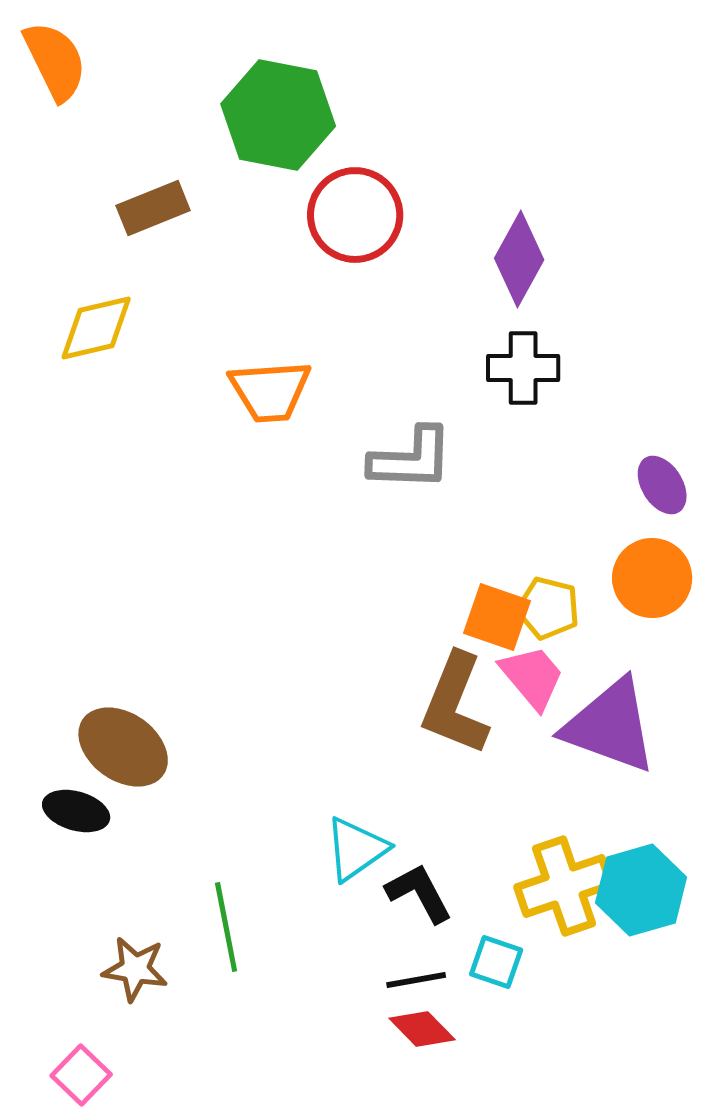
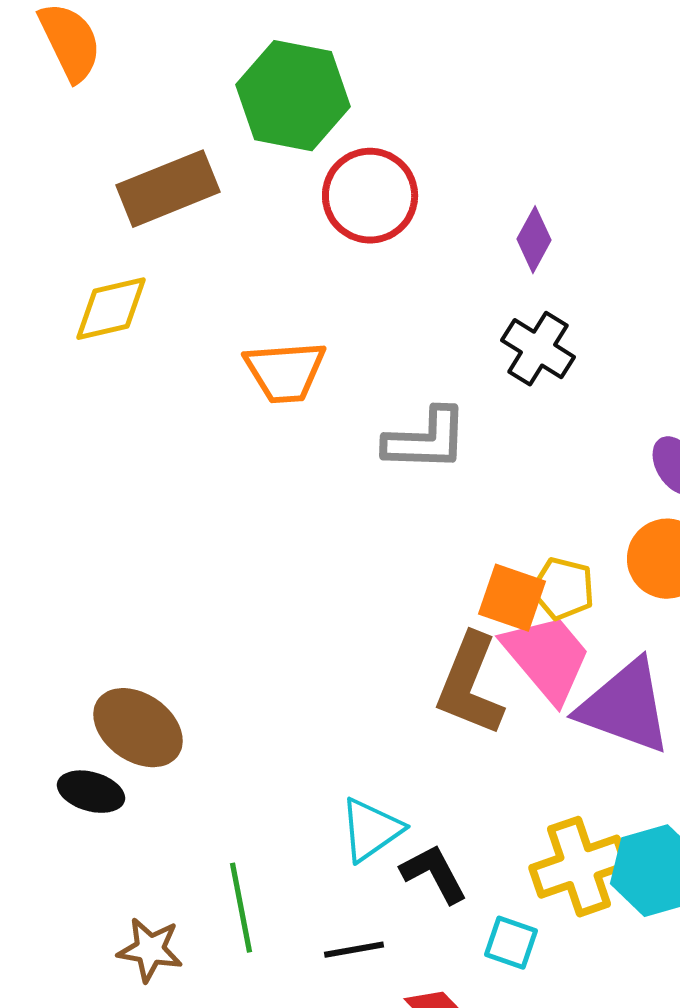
brown rectangle: (153, 208) -> (168, 189), size x1.4
purple diamond: (519, 259) -> (534, 240), size x0.7
black cross: (523, 368) -> (538, 349), turned 32
pink trapezoid: (532, 677) -> (547, 658), size x1.4
black line: (416, 980) -> (354, 950), moved

